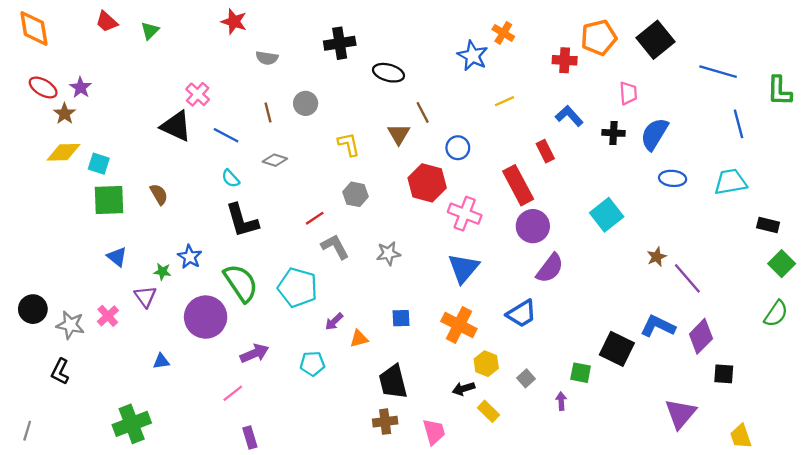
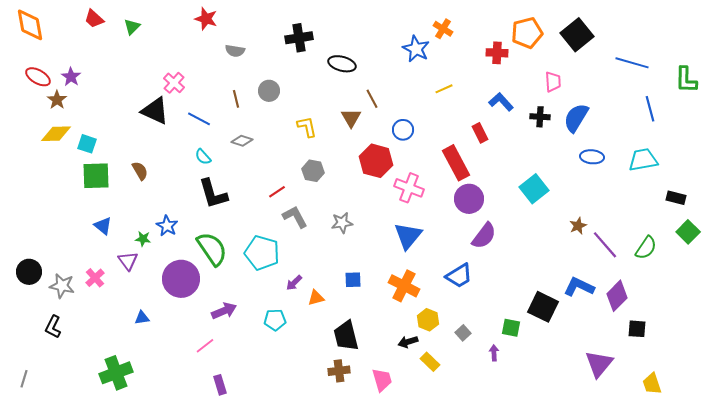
green semicircle: (776, 314) -> (646, 248), moved

